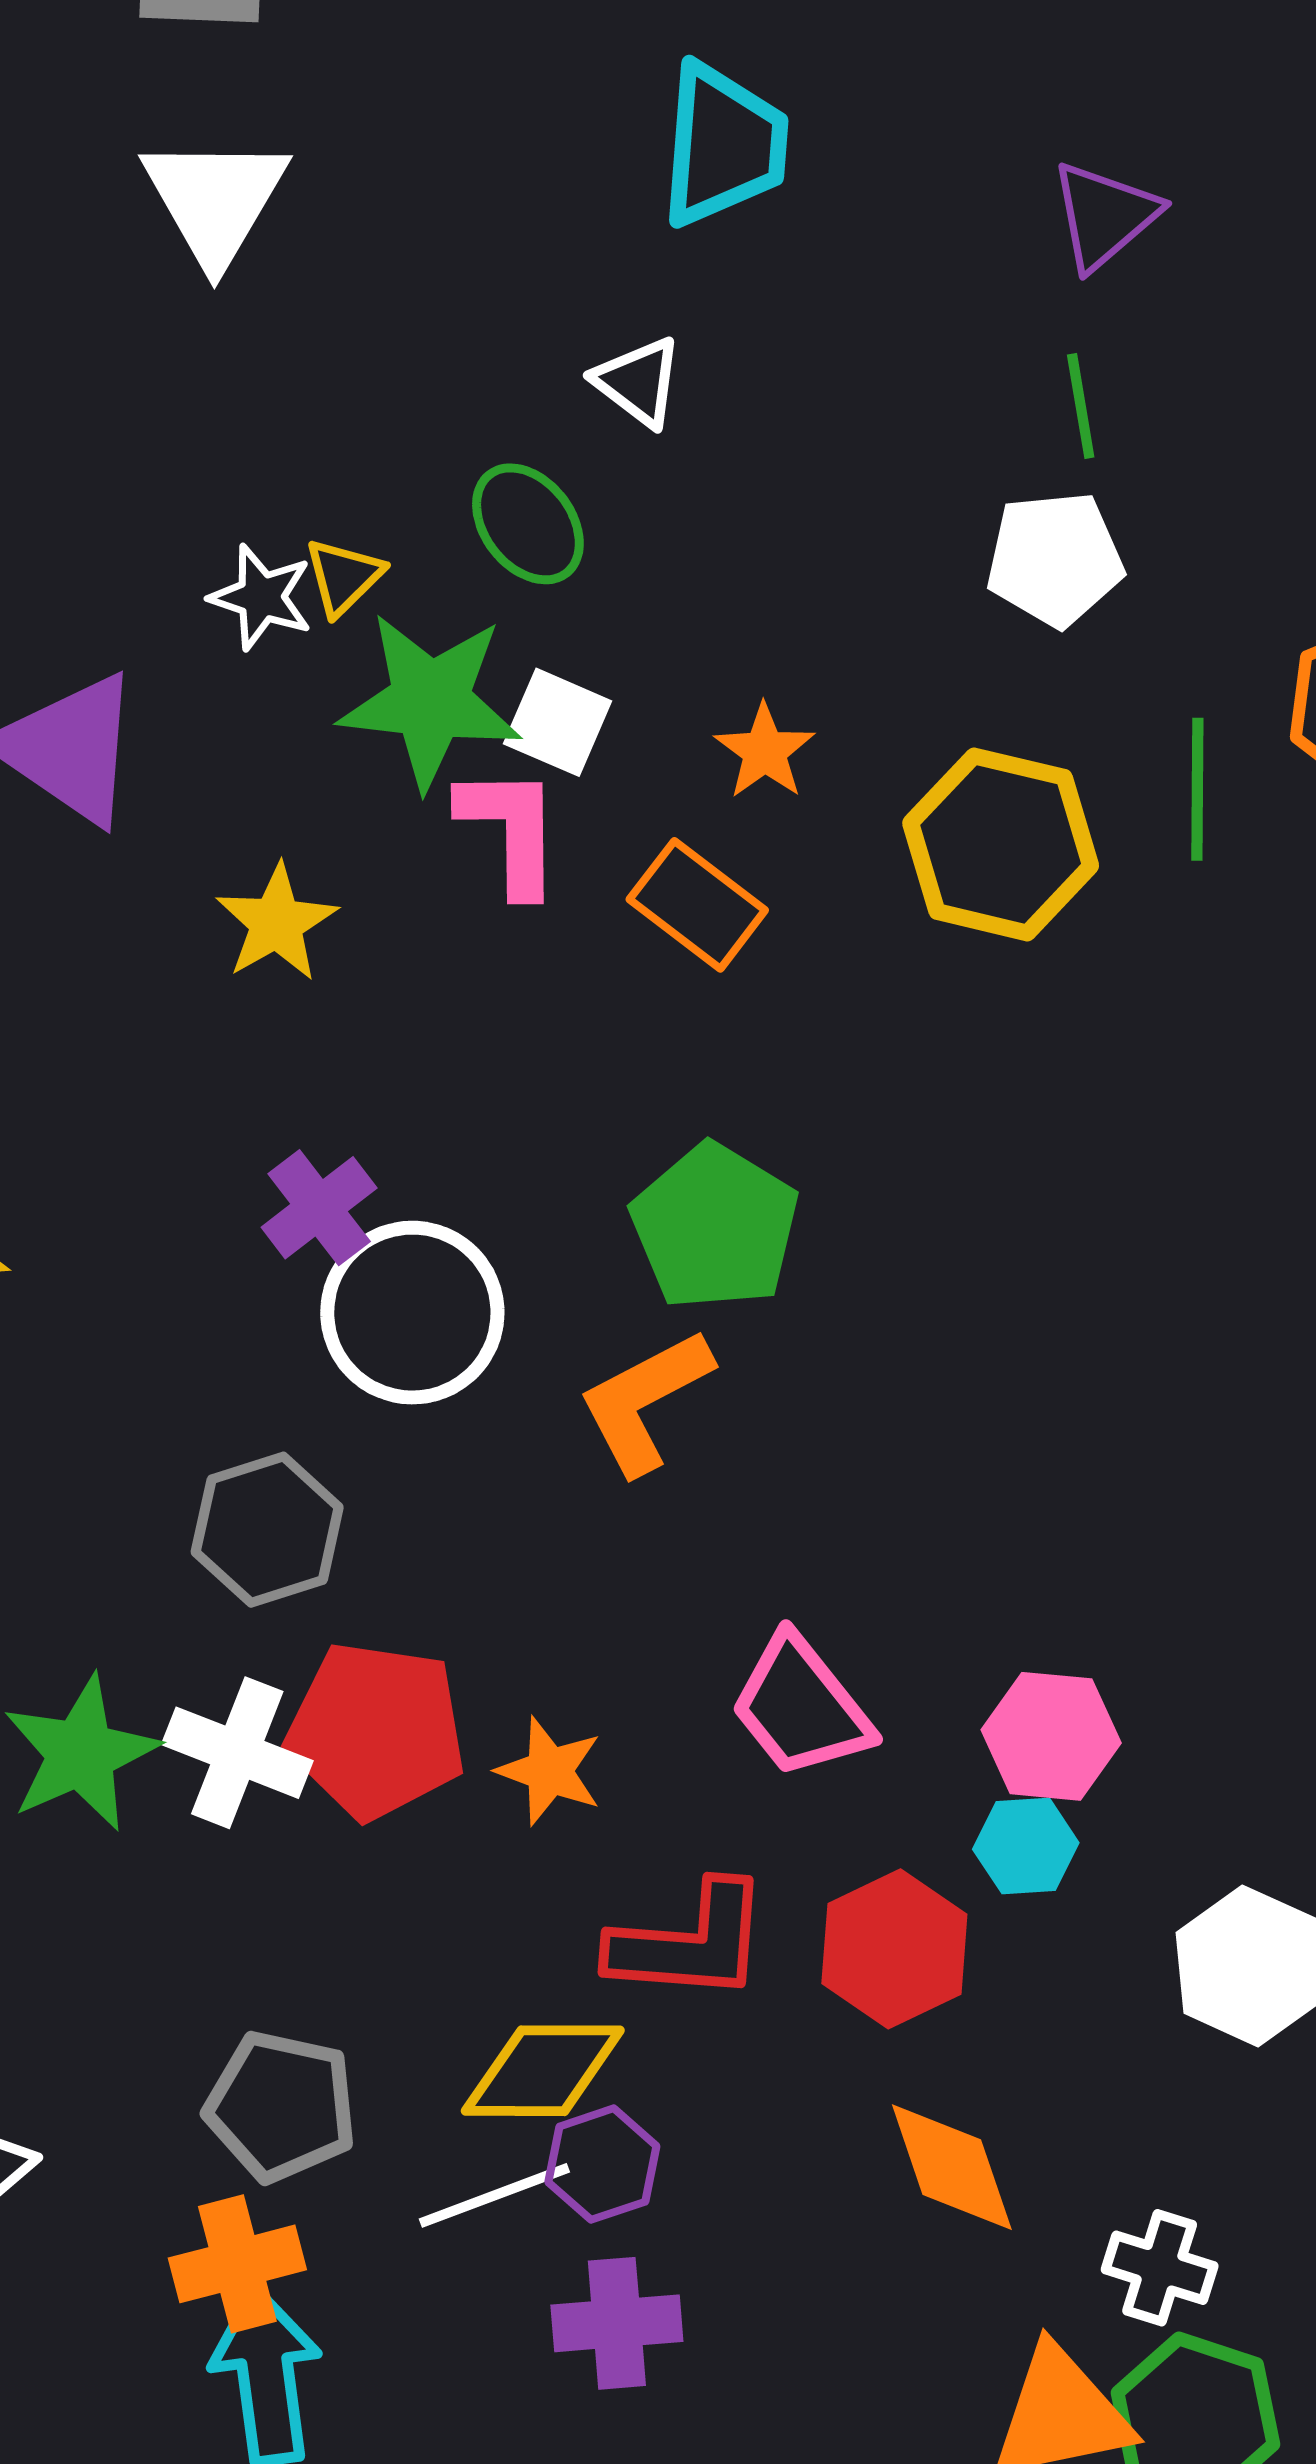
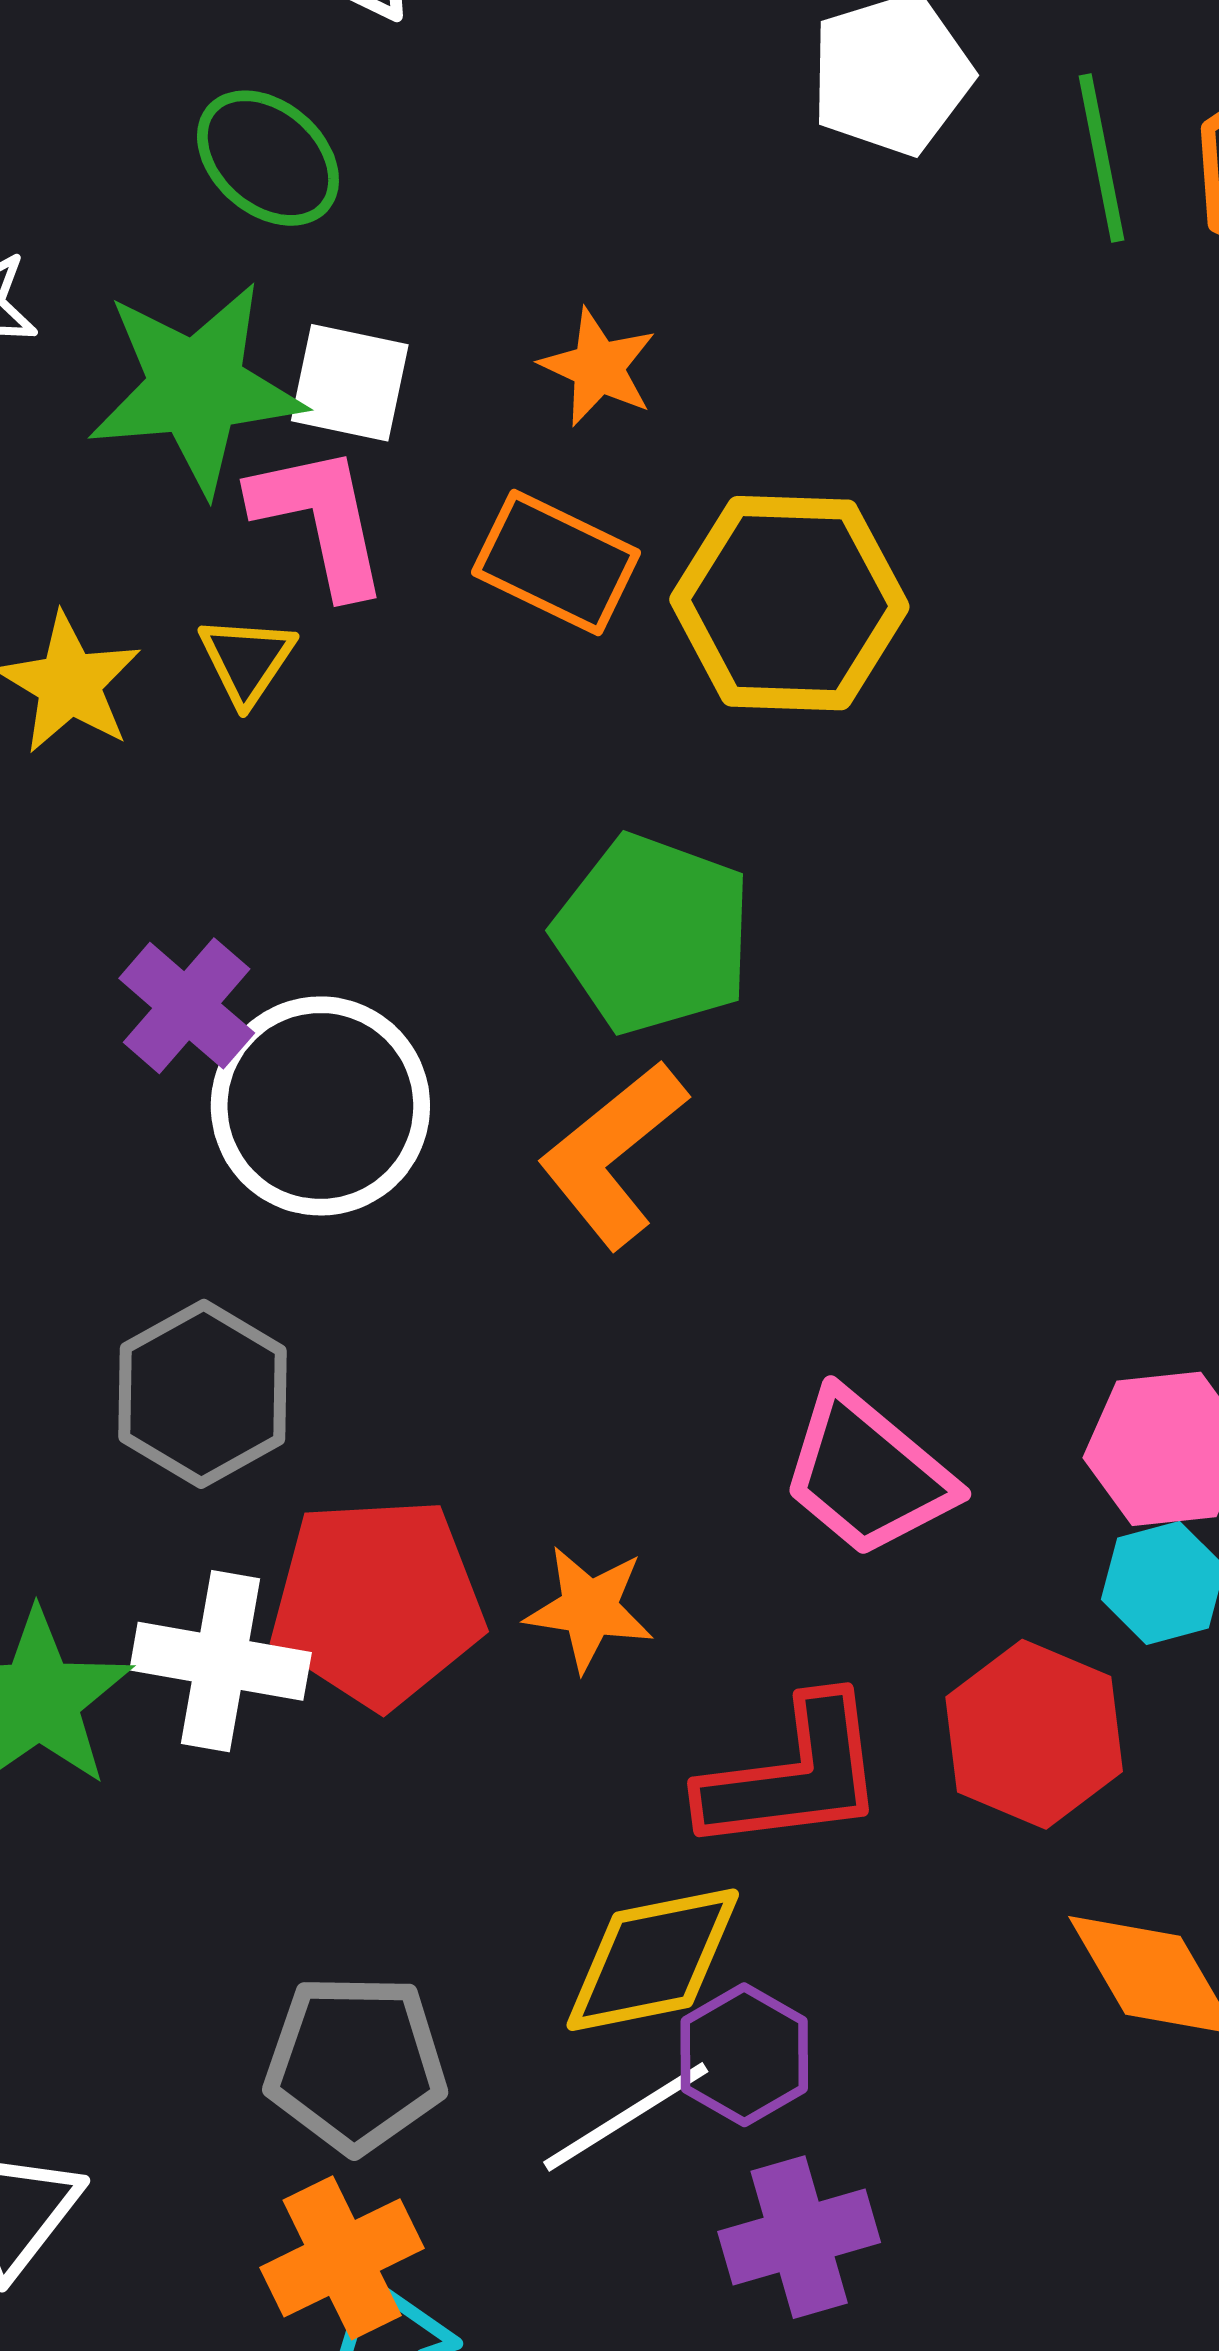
yellow triangle: (344, 577) -> (247, 660), moved
green line: (1197, 789) -> (1101, 158), moved
yellow hexagon: (1001, 844) -> (789, 603), moved

